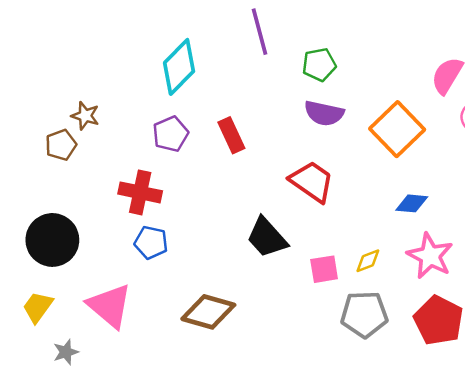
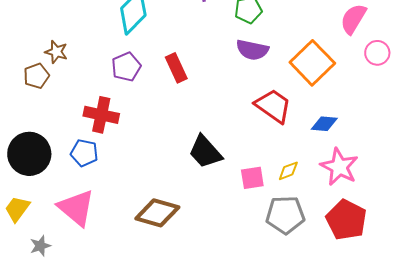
red trapezoid: (312, 182) -> (273, 106), moved
blue pentagon: (151, 242) -> (84, 153), moved

